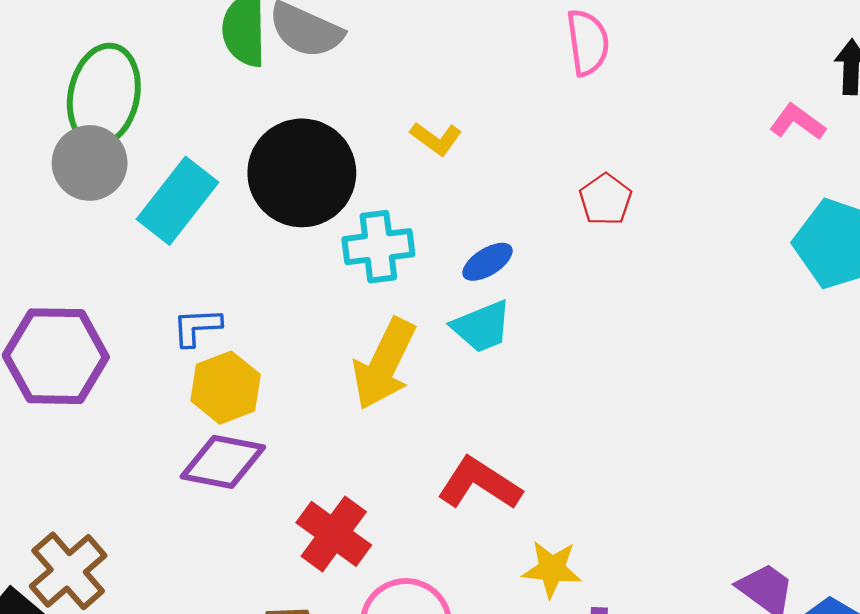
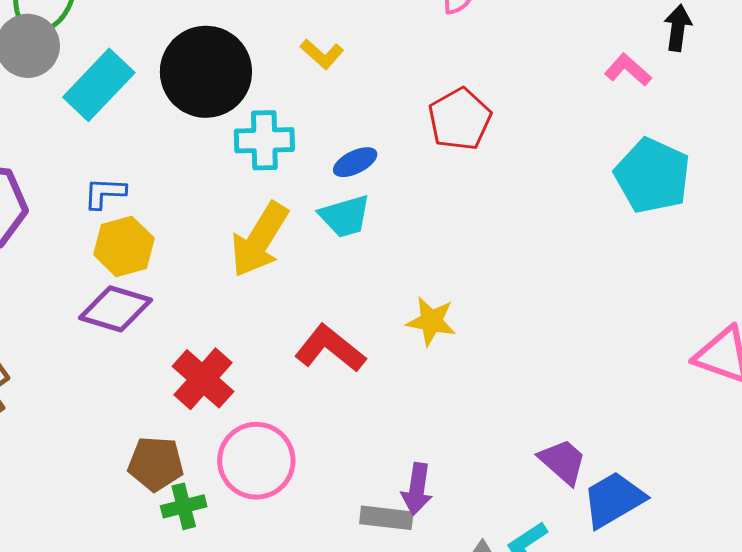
red pentagon: (605, 199) -> (460, 119), size x1.4
yellow star: (552, 569) -> (431, 321), moved

